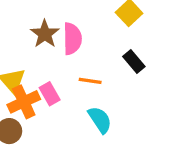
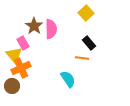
orange line: (90, 81) -> (82, 58), moved
pink rectangle: (50, 94) -> (23, 43), moved

